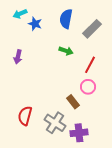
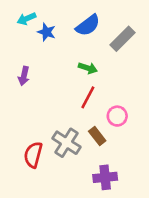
blue semicircle: (66, 19) -> (88, 25), turned -138
red line: (90, 65) -> (88, 97), moved
gray cross: (55, 123) -> (66, 143), moved

